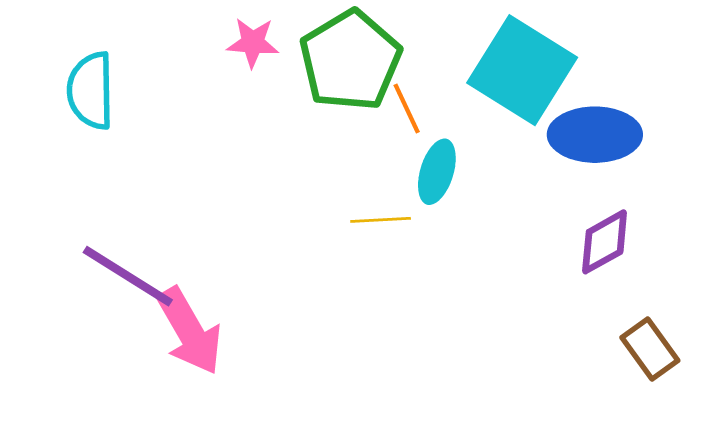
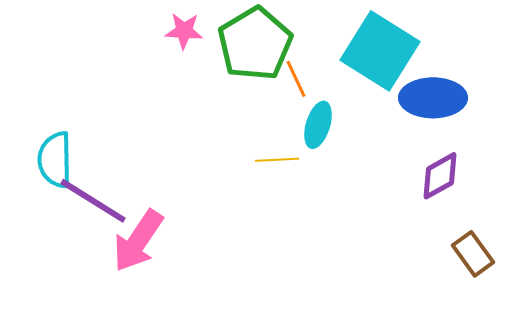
cyan semicircle: (91, 91) -> (55, 160), moved
pink arrow: (190, 331) -> (138, 241), turned 64

